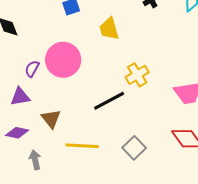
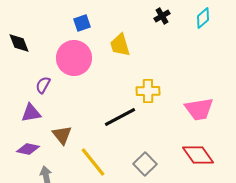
pink circle: (63, 60) -> (74, 58), moved
yellow cross: (137, 75) -> (148, 91), turned 30
yellow line: (82, 146) -> (93, 162), turned 48

